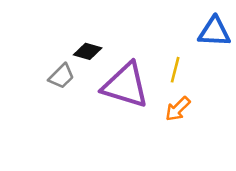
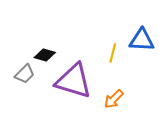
yellow line: (175, 70) -> (113, 53), moved

